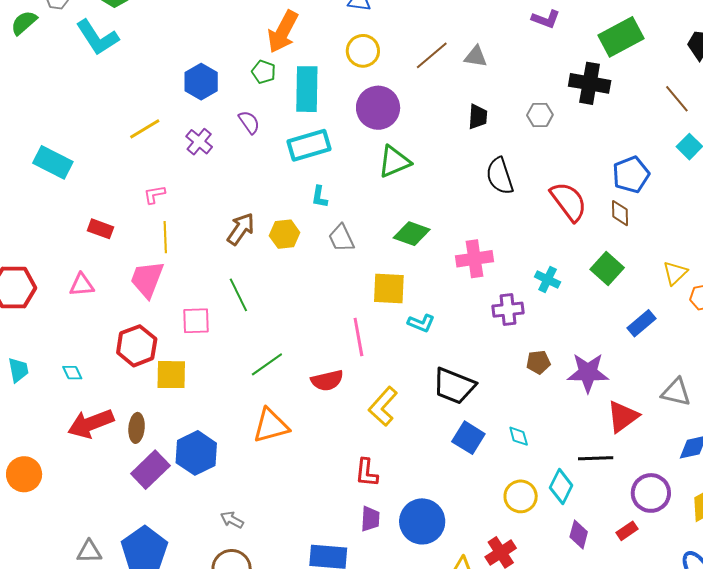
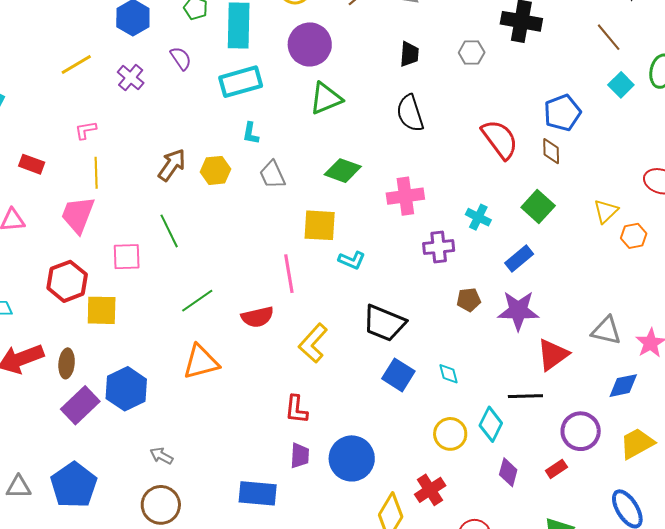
black semicircle: (500, 176) -> (410, 113), moved
blue rectangle: (641, 323) -> (519, 259), moved

